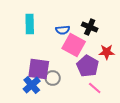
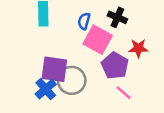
blue semicircle: (63, 30) -> (84, 21), turned 112
gray circle: (53, 78) -> (72, 80), size x1.5

